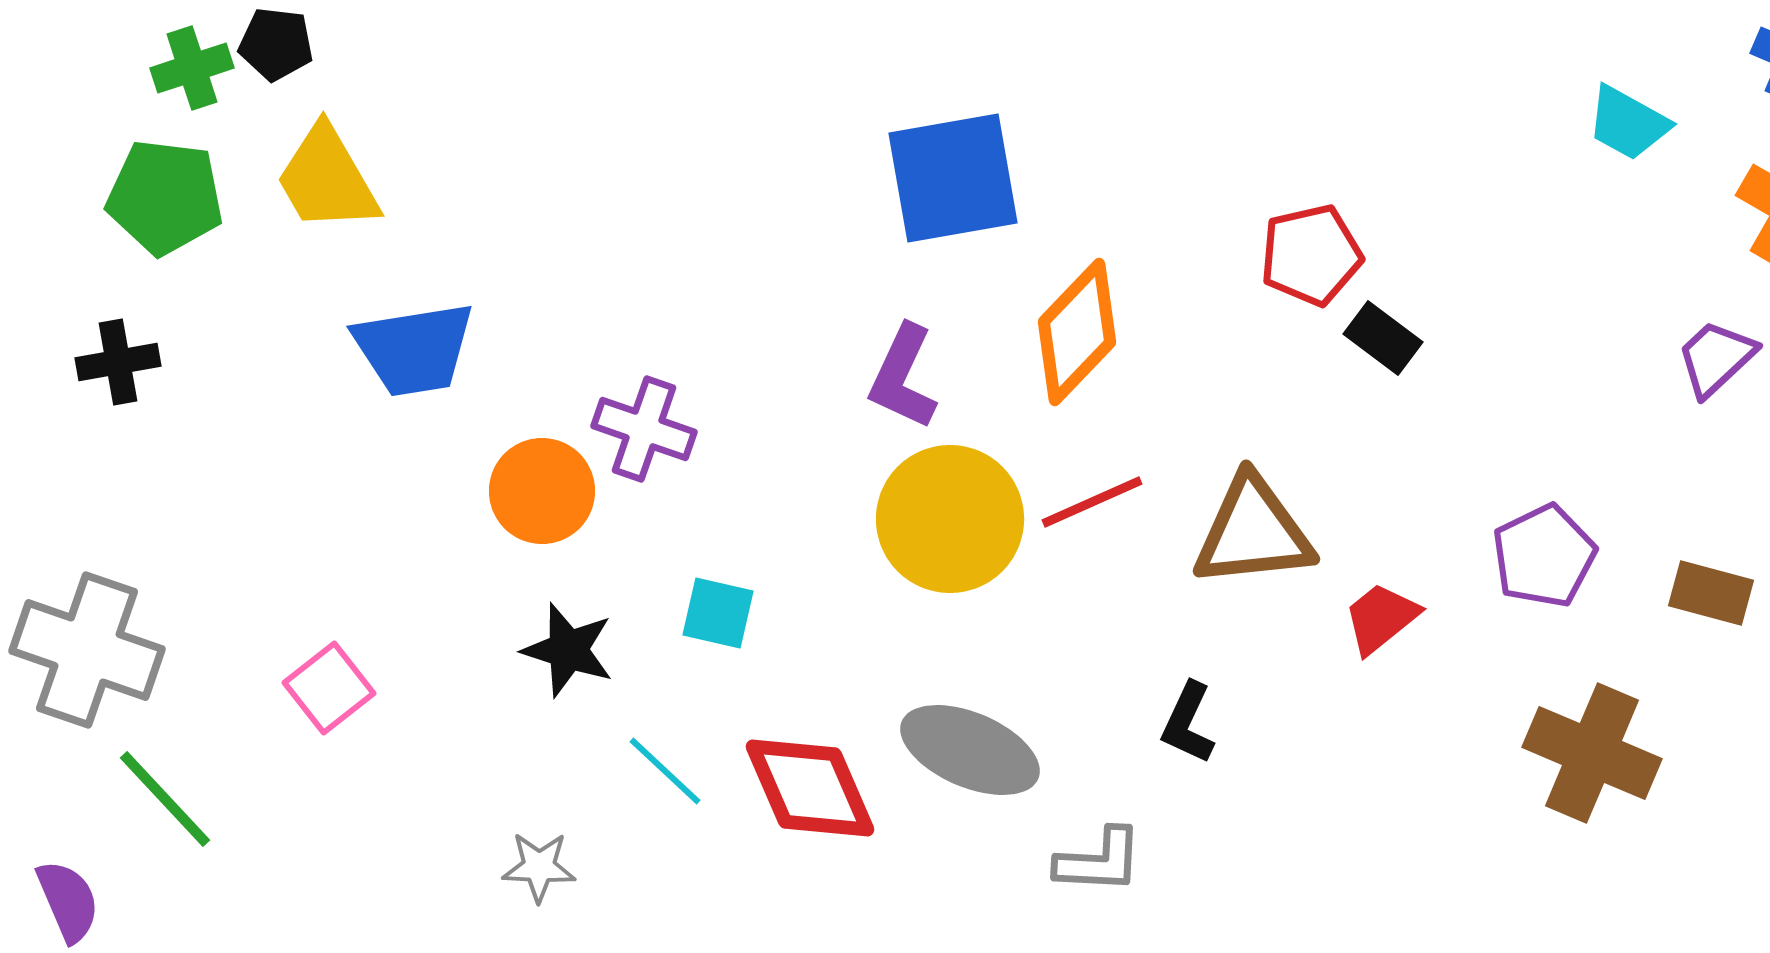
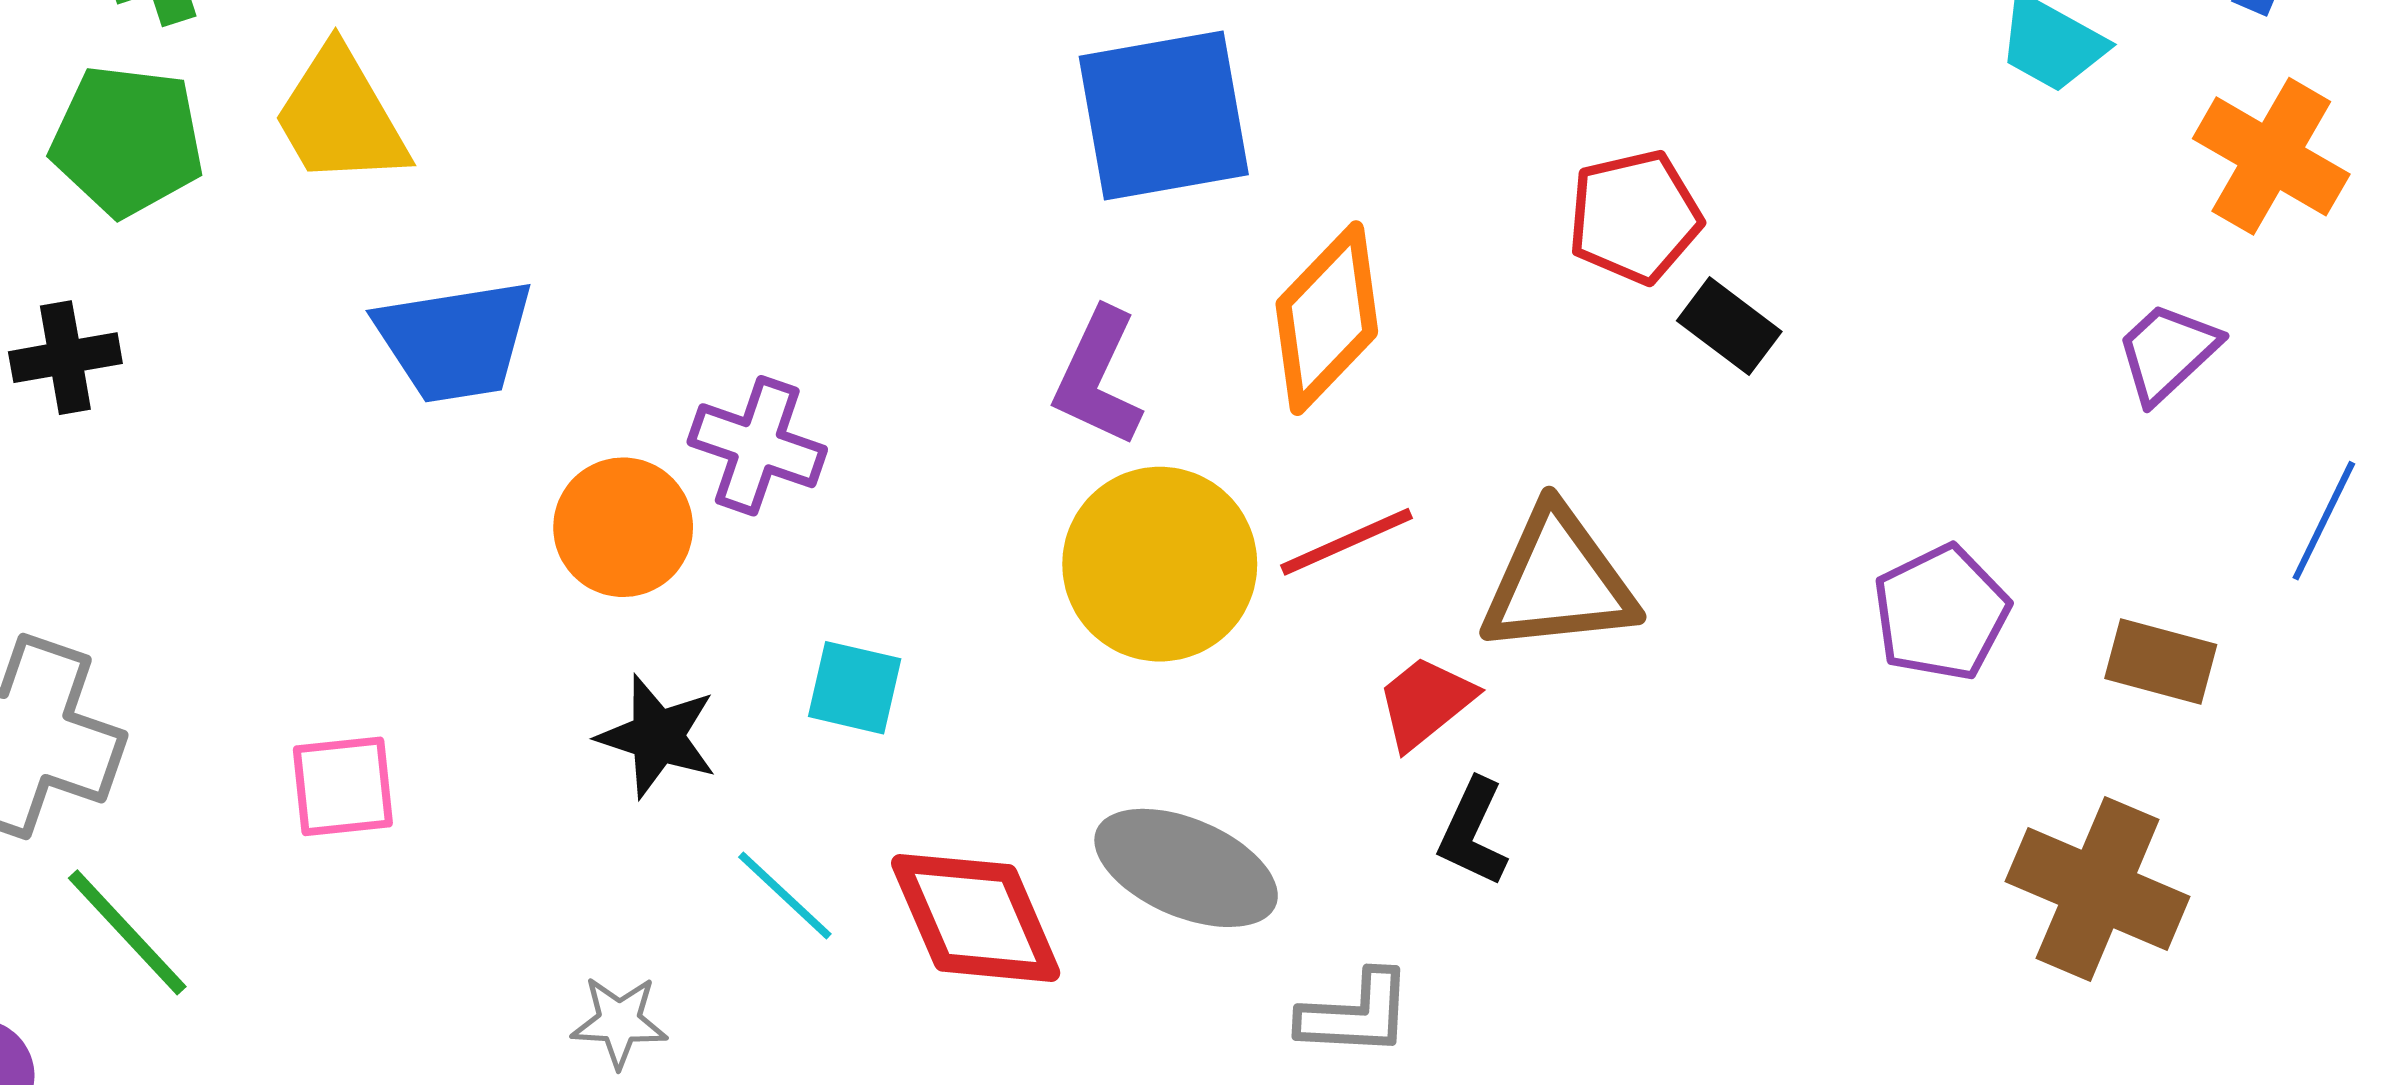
red trapezoid: (1381, 618) -> (1425, 702), moved
pink square: (329, 688) -> (343, 786), turned 32
brown cross: (1592, 753) -> (2098, 889), moved

